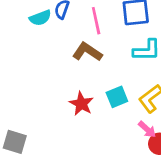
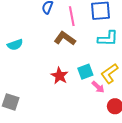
cyan semicircle: (40, 18) -> (15, 45), moved
pink arrow: (147, 129) -> (98, 87), moved

